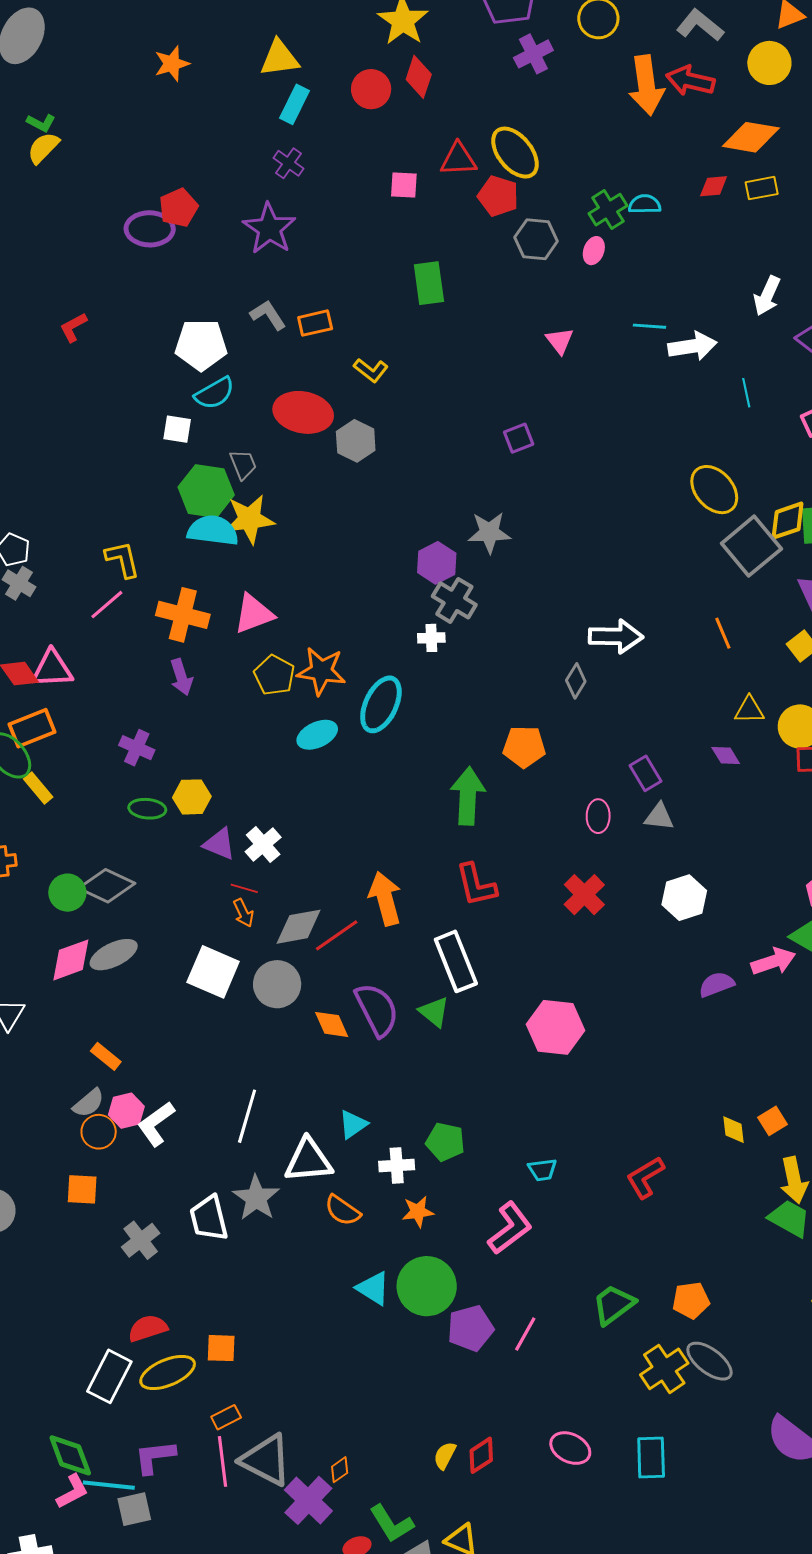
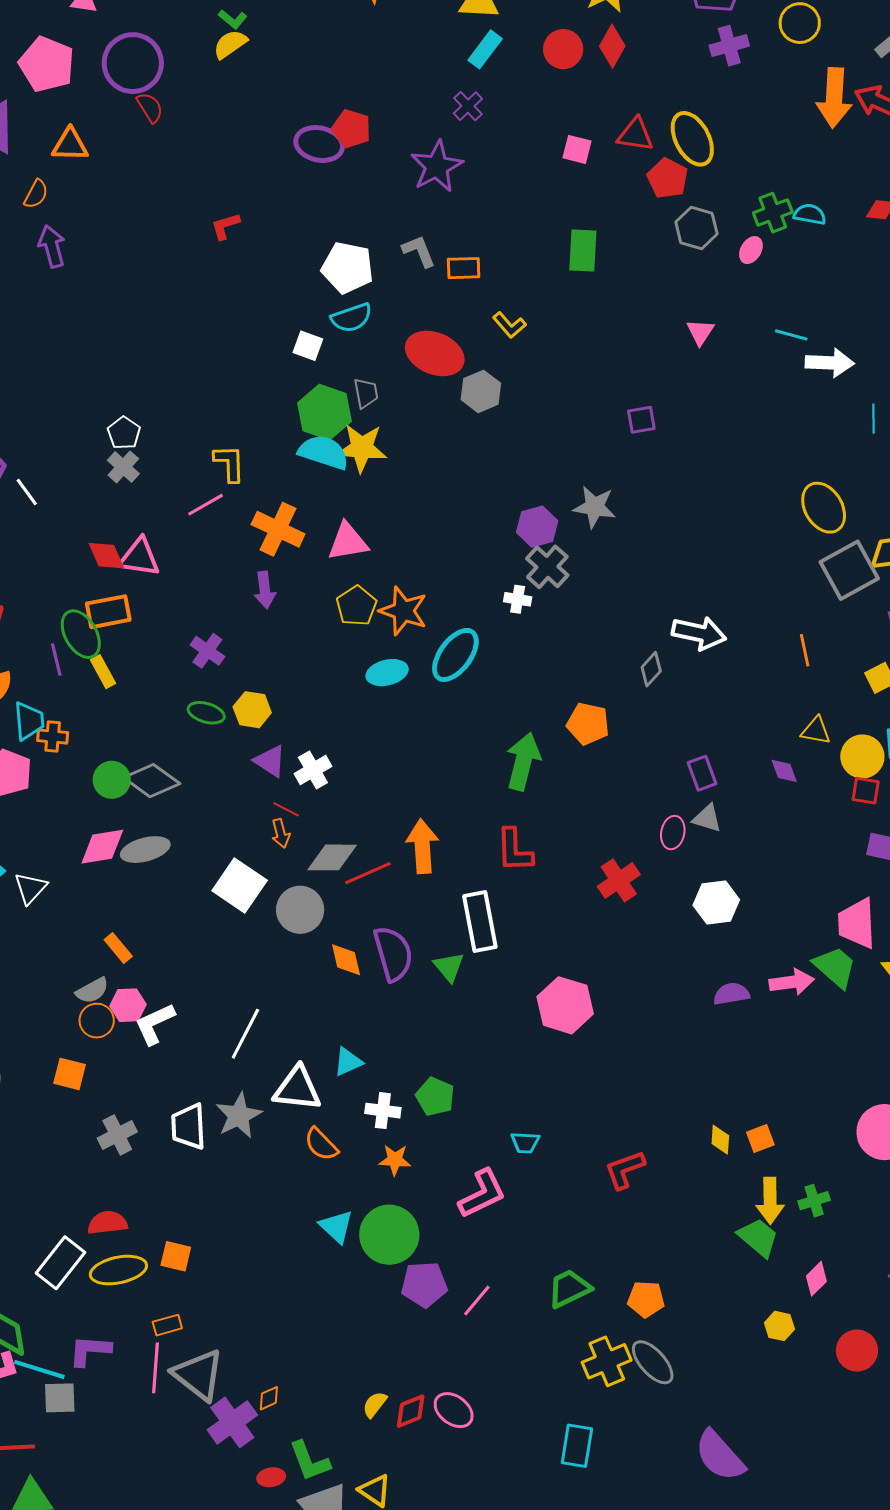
red pentagon: (178, 208) -> (351, 129), turned 30
pink ellipse: (598, 816) -> (673, 833), moved
pink ellipse: (570, 1448) -> (454, 1410), moved

